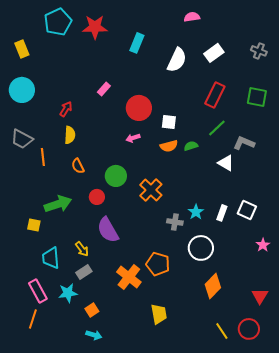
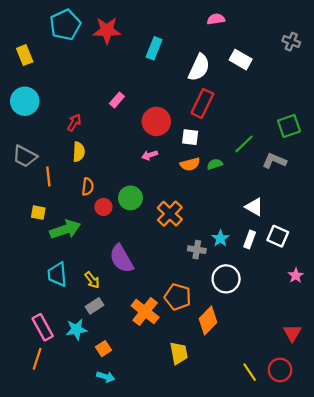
gray cross: (259, 51) -> (291, 42), moved
white rectangle: (214, 53) -> (241, 60), turned 66
red rectangle: (215, 95) -> (202, 103), moved
green square: (257, 97) -> (289, 126), moved, turned -30
white triangle: (226, 163) -> (254, 207), moved
orange semicircle: (78, 166) -> (88, 187), turned -147
red circle: (97, 197) -> (103, 207), moved
yellow square: (34, 225) -> (38, 213), moved
cyan trapezoid: (51, 258) -> (57, 274), moved
orange diamond: (213, 286) -> (208, 320), moved

